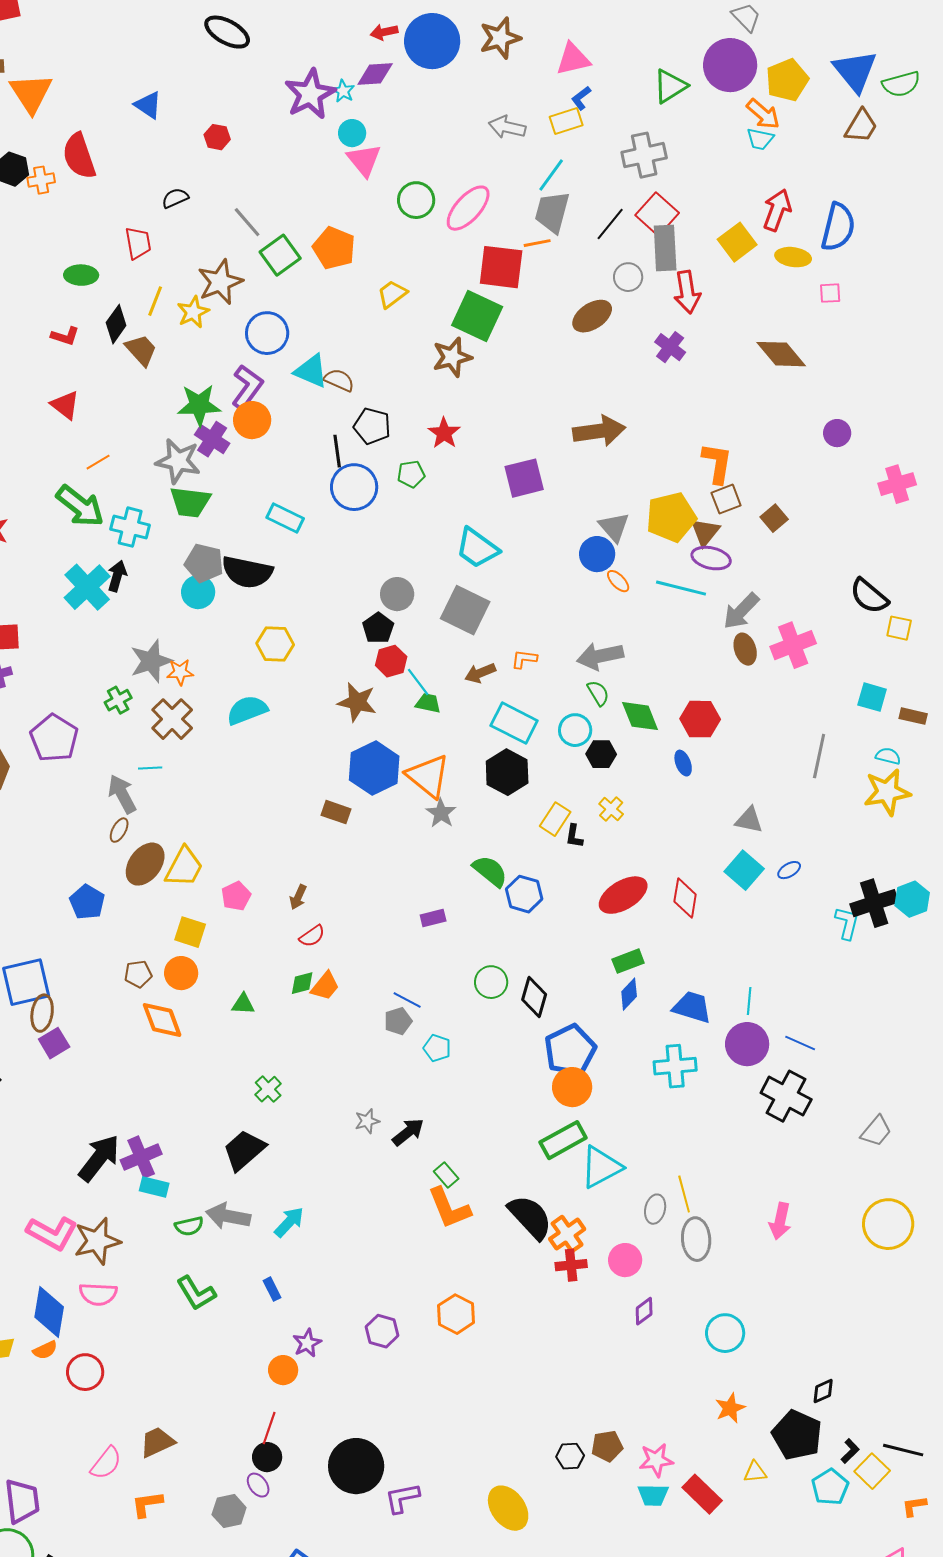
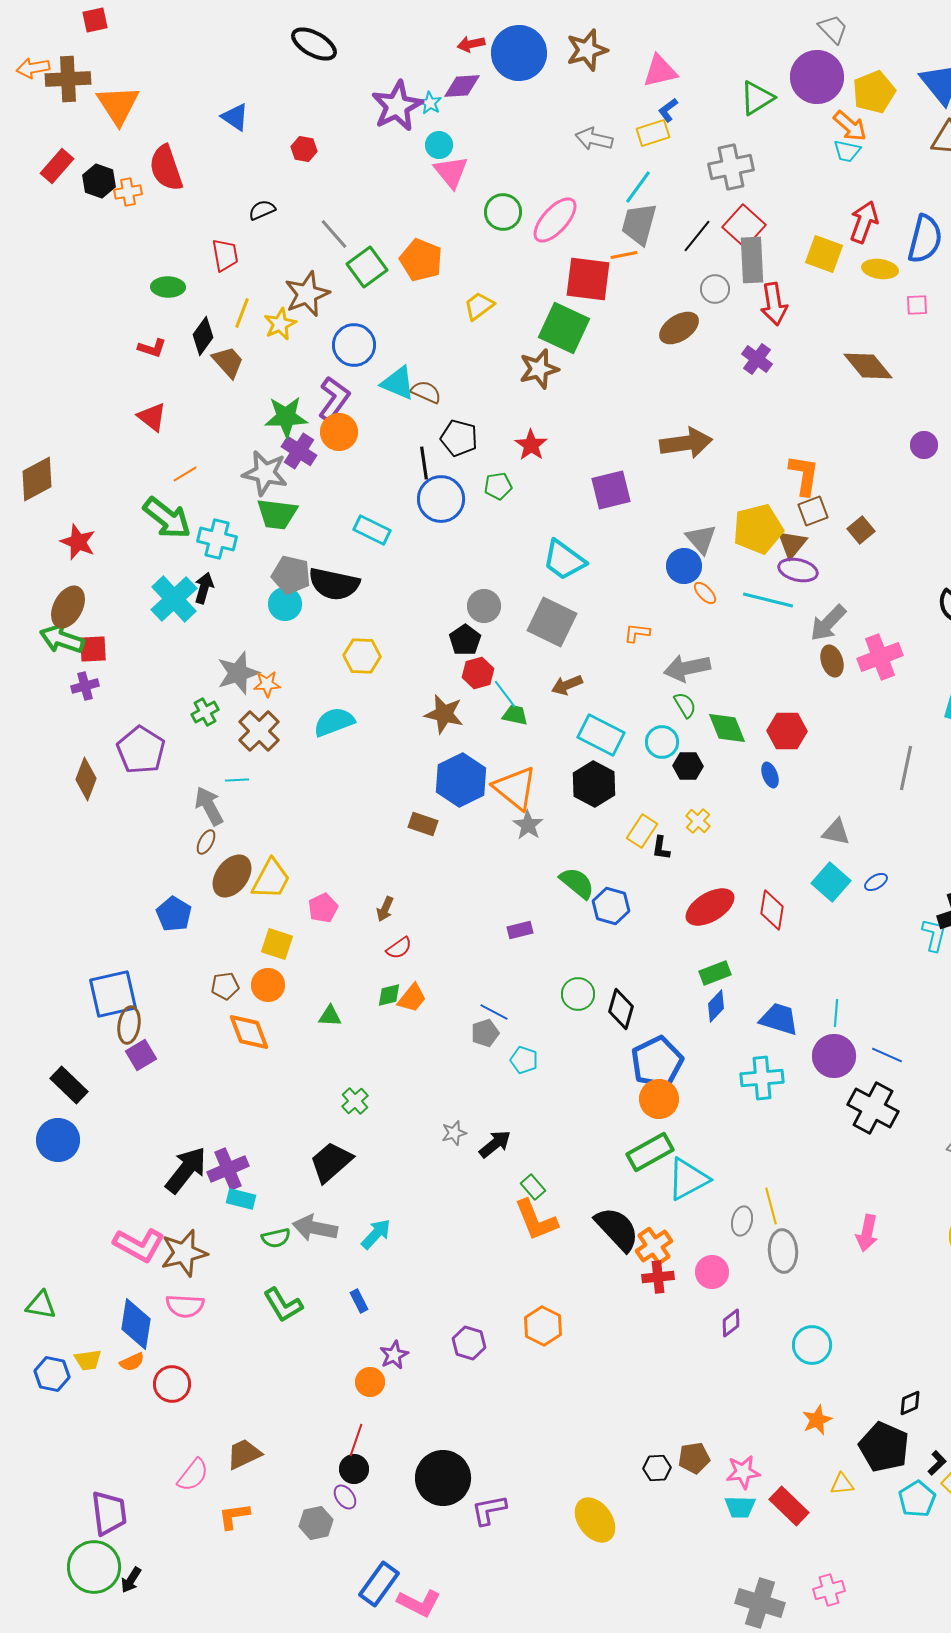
yellow square: (737, 242) -> (824, 254), turned -33
orange L-shape: (524, 659) -> (637, 633), moved

